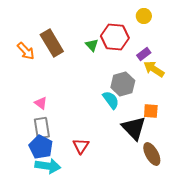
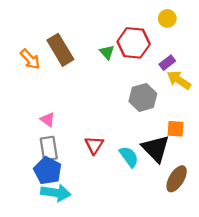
cyan semicircle: (111, 100) -> (129, 157), moved
red triangle: (81, 146) -> (94, 145), moved
brown ellipse: (152, 154) -> (177, 179), turned 60

